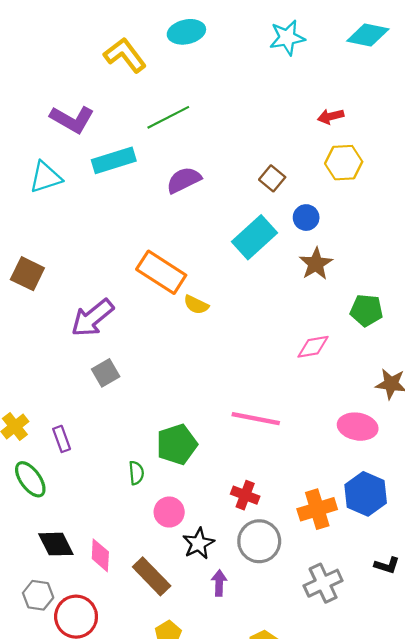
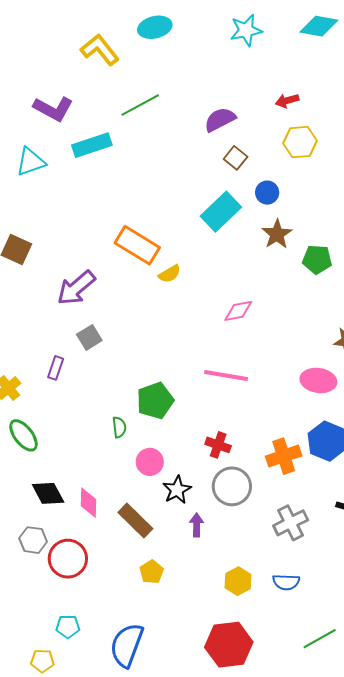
purple semicircle: (184, 180) -> (220, 120), moved
yellow semicircle: (196, 305) -> (170, 274), turned -55
green pentagon: (366, 310) -> (317, 259), moved
pink diamond: (313, 347) -> (238, 311), moved
purple rectangle: (62, 439) -> (56, 368), moved, turned 40

